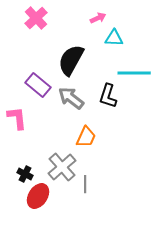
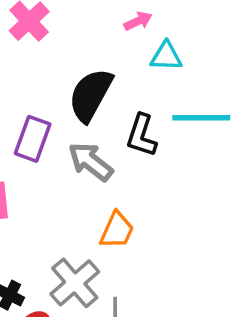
purple rectangle: (38, 85) -> (33, 139), turned 70
black L-shape: (108, 96) -> (142, 135), moved

